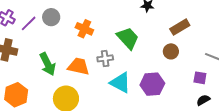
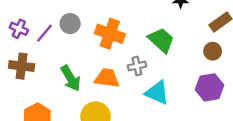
orange cross: (84, 29) -> (110, 34), size x1.4
purple hexagon: (152, 84) -> (209, 87), moved

